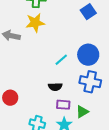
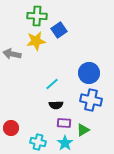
blue square: (88, 12) -> (59, 30), moved
cyan line: (61, 60) -> (52, 84), moved
red circle: (10, 98) -> (11, 128), moved

